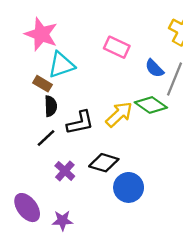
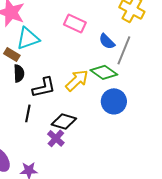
black line: (46, 138) -> (28, 113), moved, turned -36
purple cross: (65, 171) -> (56, 138), moved
blue circle: (129, 187) -> (114, 101), moved

